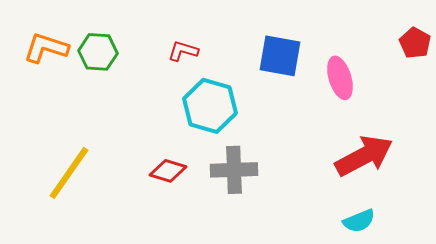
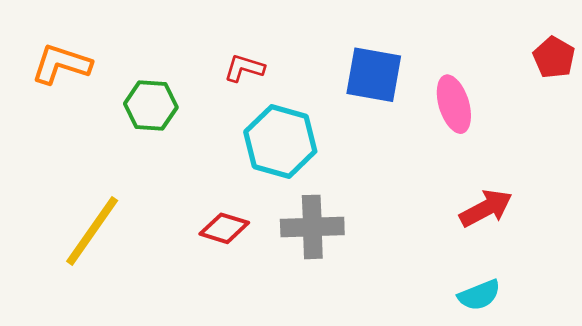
green hexagon: (98, 52) -> (151, 105), moved
red arrow: (364, 156) -> (486, 208), size x0.7

